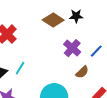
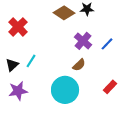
brown semicircle: (82, 72) -> (79, 65), moved

